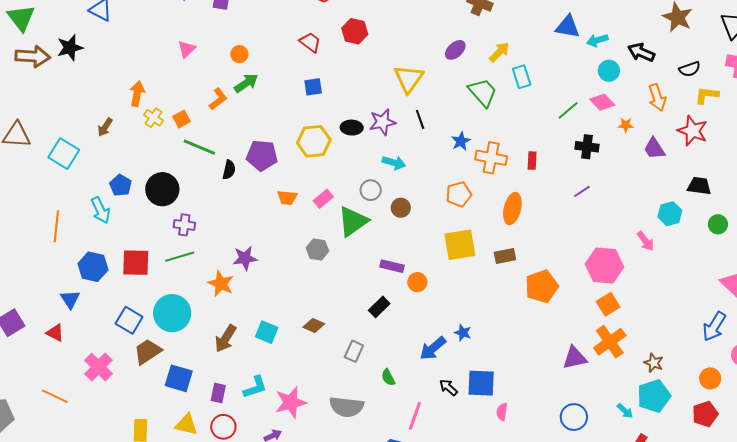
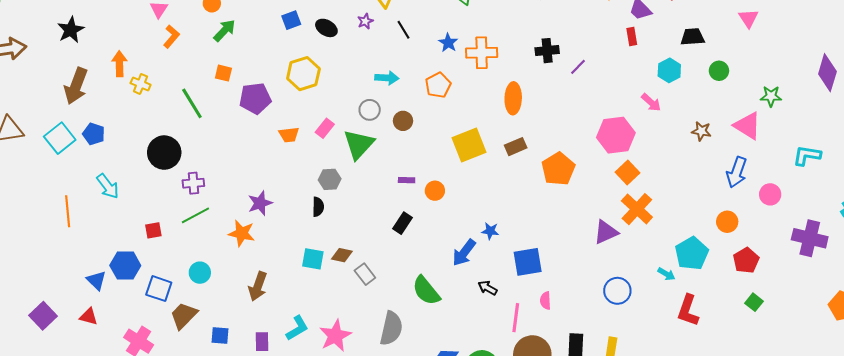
black star: (70, 48) -> (71, 30), moved
orange L-shape: (218, 99) -> (171, 37), moved
orange square: (182, 119) -> (223, 73), moved, turned -36
purple star: (383, 122) -> (365, 21), moved, size x0.6
brown arrow: (105, 127) -> (76, 86), moved, size x1.8
black ellipse: (352, 128) -> (326, 28), moved, turned 40
green line: (199, 147) -> (192, 103), turned 48
black cross: (587, 147) -> (547, 51), moved
cyan square: (64, 154) -> (60, 138), turned 32
red rectangle: (532, 161) -> (632, 37), moved
black semicircle: (229, 170) -> (318, 207), moved
blue pentagon: (120, 185) -> (94, 134), moved
orange pentagon: (459, 194) -> (438, 85), moved
red square: (136, 263) -> (153, 230), size x0.6
purple rectangle: (392, 266) -> (407, 180), size x0.7
blue hexagon: (93, 267) -> (125, 265), moved
cyan circle: (172, 313) -> (200, 273), size x0.6
cyan square: (267, 332) -> (313, 259), moved
gray rectangle: (354, 351) -> (365, 274), moved, turned -50
brown star: (654, 363) -> (701, 131), moved
green semicircle: (388, 377) -> (426, 291), size x1.8
blue square: (179, 378) -> (220, 335), size x0.7
orange circle: (710, 378) -> (727, 222), moved
blue square: (481, 383) -> (528, 262), moved
gray semicircle: (347, 407) -> (391, 328), turned -72
pink line: (415, 416) -> (516, 318), moved

